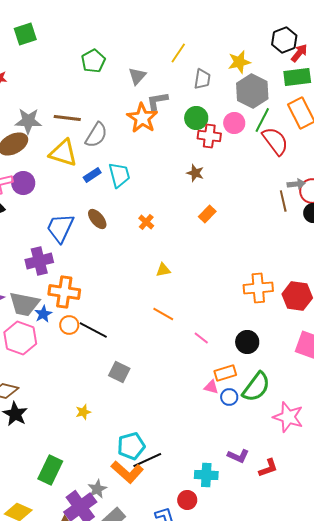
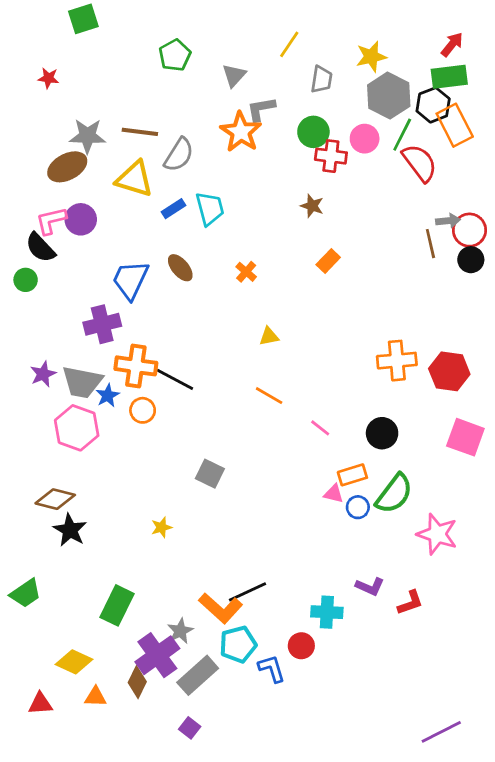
black hexagon: (284, 40) -> (433, 105), moved
black line: (93, 330) -> (175, 379), moved
cyan pentagon: (131, 446) -> (238, 644), moved

